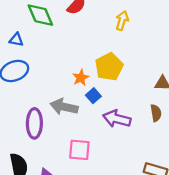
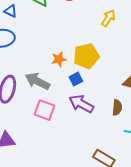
blue square: (93, 96) -> (76, 79), moved
pink square: (79, 150) -> (45, 110), moved

